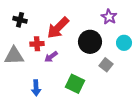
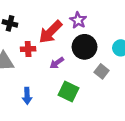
purple star: (109, 17) -> (78, 20), moved
purple arrow: (51, 57) -> (57, 63), moved

